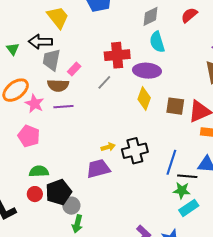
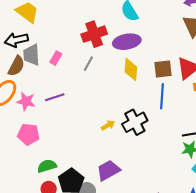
brown semicircle: (58, 85) -> (16, 66), moved, turned -50
blue line: (171, 162) -> (162, 96), moved
purple trapezoid: (98, 169) -> (108, 170), moved

